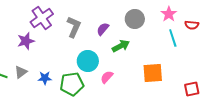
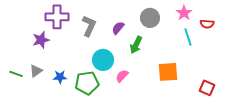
purple cross: (42, 18) -> (57, 17), turned 35
green arrow: (121, 46) -> (136, 45), turned 144
red square: (192, 89) -> (207, 88), turned 35

